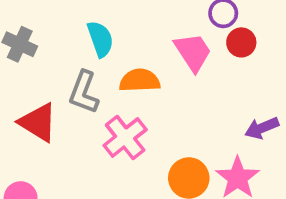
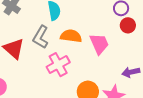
pink trapezoid: (193, 52) -> (99, 44), moved

